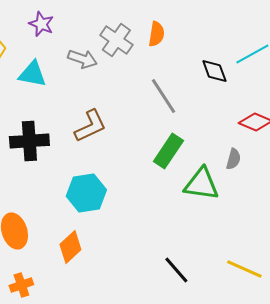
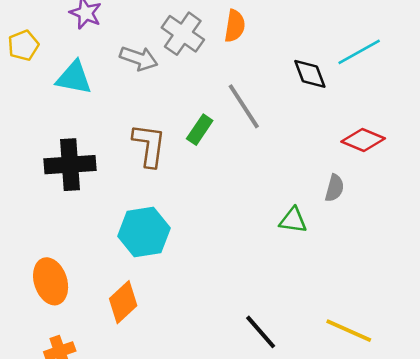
brown L-shape: (90, 126) -> (149, 145), turned -57
green rectangle: (168, 151) -> (200, 130), moved, size x0.7
green triangle: (201, 184) -> (293, 220), size x0.6

